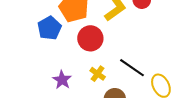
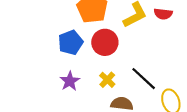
blue pentagon: (49, 28) -> (71, 43), moved

